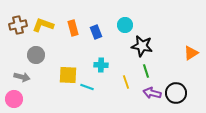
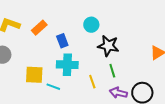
orange rectangle: (73, 28) -> (39, 28), turned 63
blue rectangle: (96, 32) -> (62, 41), moved
cyan cross: (101, 65) -> (67, 65), size x1.5

